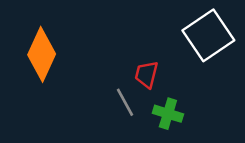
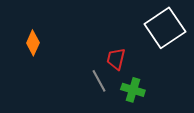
orange diamond: (42, 54) -> (33, 43), size x0.6

